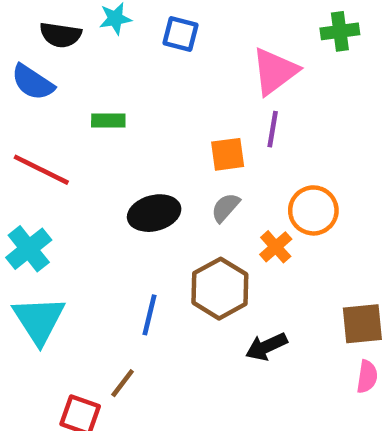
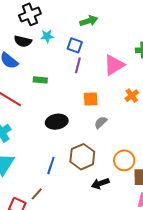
purple line: (273, 129) -> (78, 65), moved
gray semicircle: (225, 208) -> (101, 122), moved
orange circle: (313, 210) -> (124, 160), moved
orange cross: (276, 247) -> (132, 96), moved

